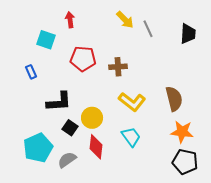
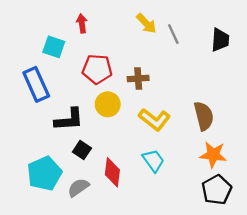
blue rectangle: (31, 72) -> (36, 84), size x2.0
yellow circle: (92, 118) -> (108, 104), moved
black pentagon: (185, 162) -> (217, 190), turned 30

